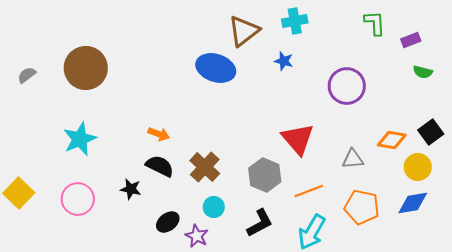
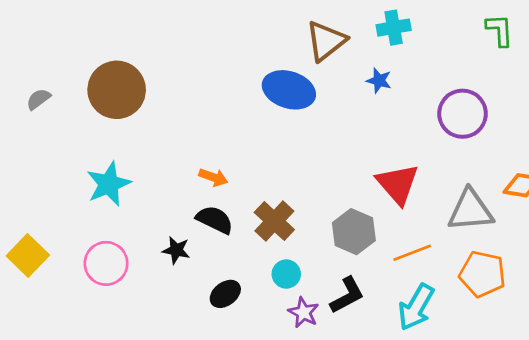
gray triangle: (353, 159) -> (470, 210), size x1.6
purple star: (197, 236) -> (303, 312), moved

